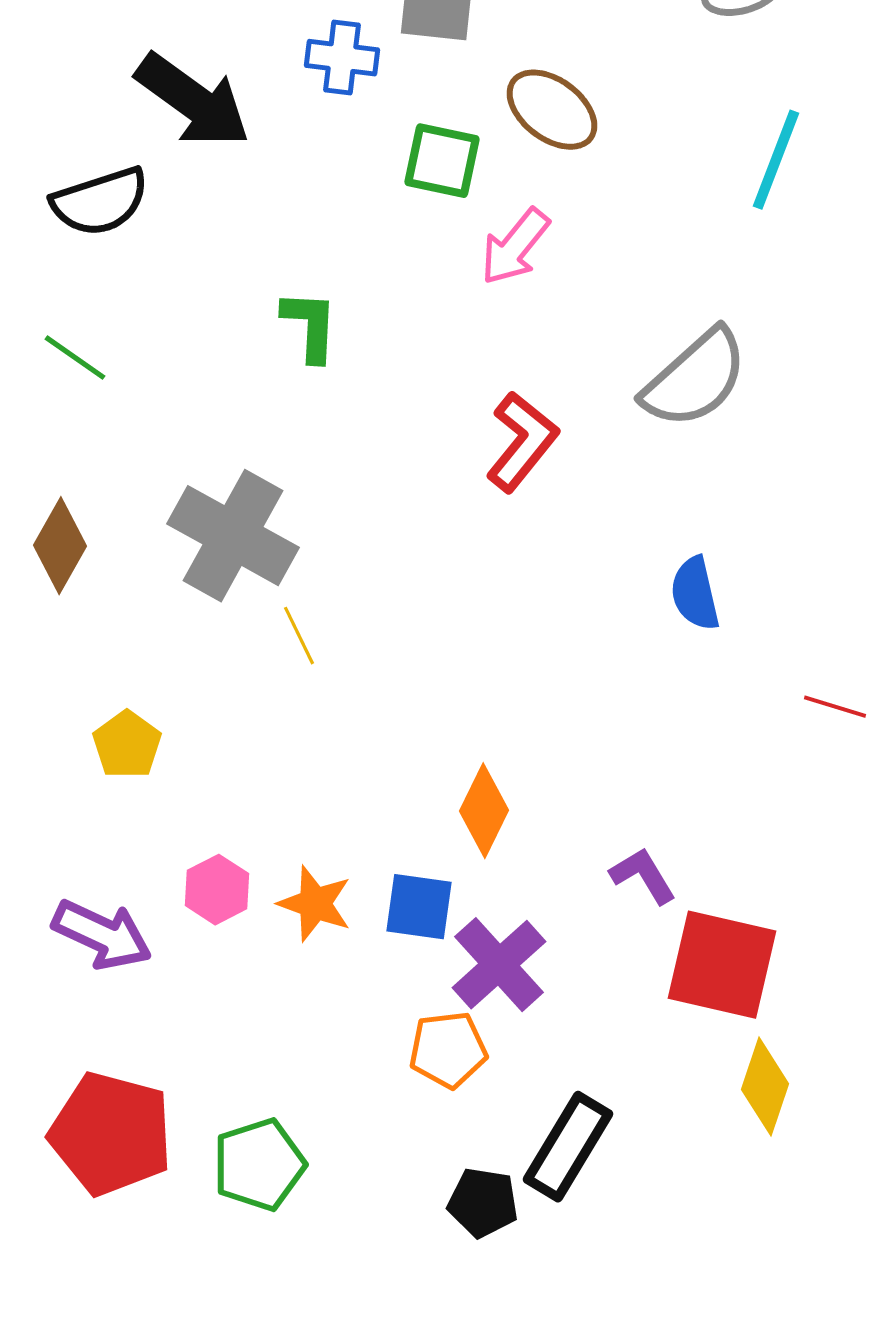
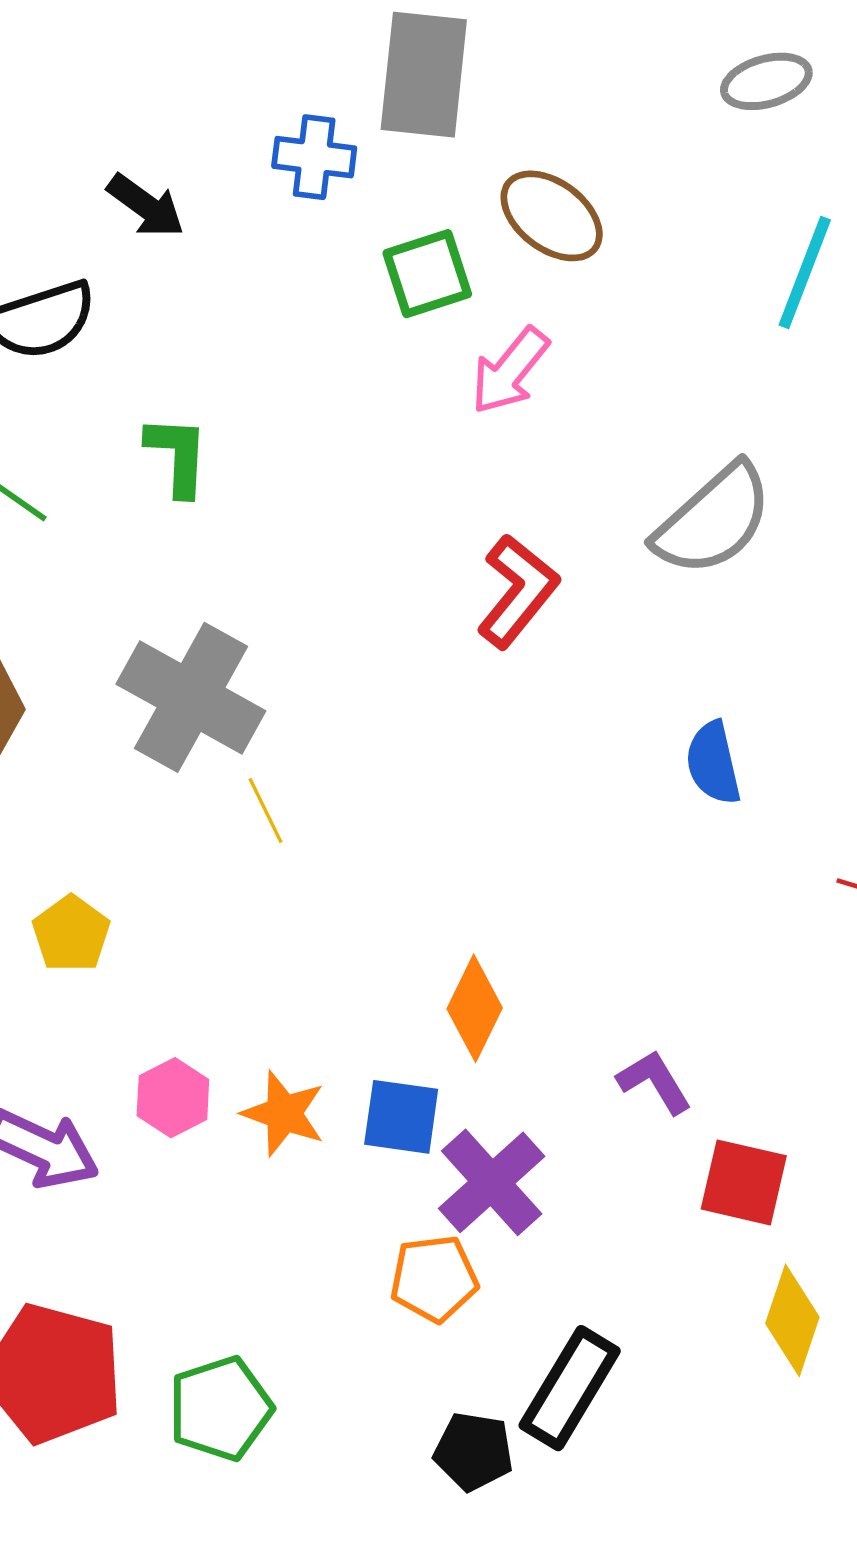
black arrow: (193, 101) -> (146, 206), size x0.6
green square: (442, 161) -> (427, 274), turned -30
green L-shape: (310, 326) -> (177, 456), moved
red square: (722, 965) -> (744, 1182), size x0.7

